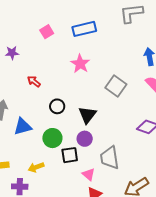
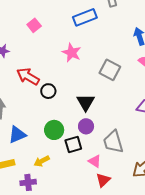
blue rectangle: (84, 29) -> (85, 17), moved
red arrow: (34, 82) -> (28, 76), size x1.6
black circle: (57, 106) -> (48, 91), moved
blue triangle: (23, 127) -> (17, 135), moved

